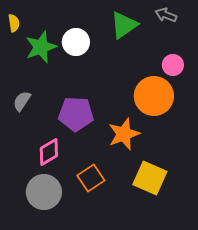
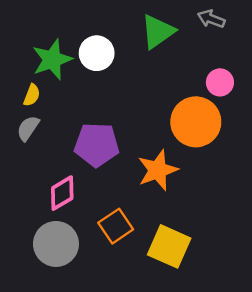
yellow semicircle: (14, 23) -> (32, 95), moved, turned 30
yellow square: (150, 178) -> (169, 246), moved

